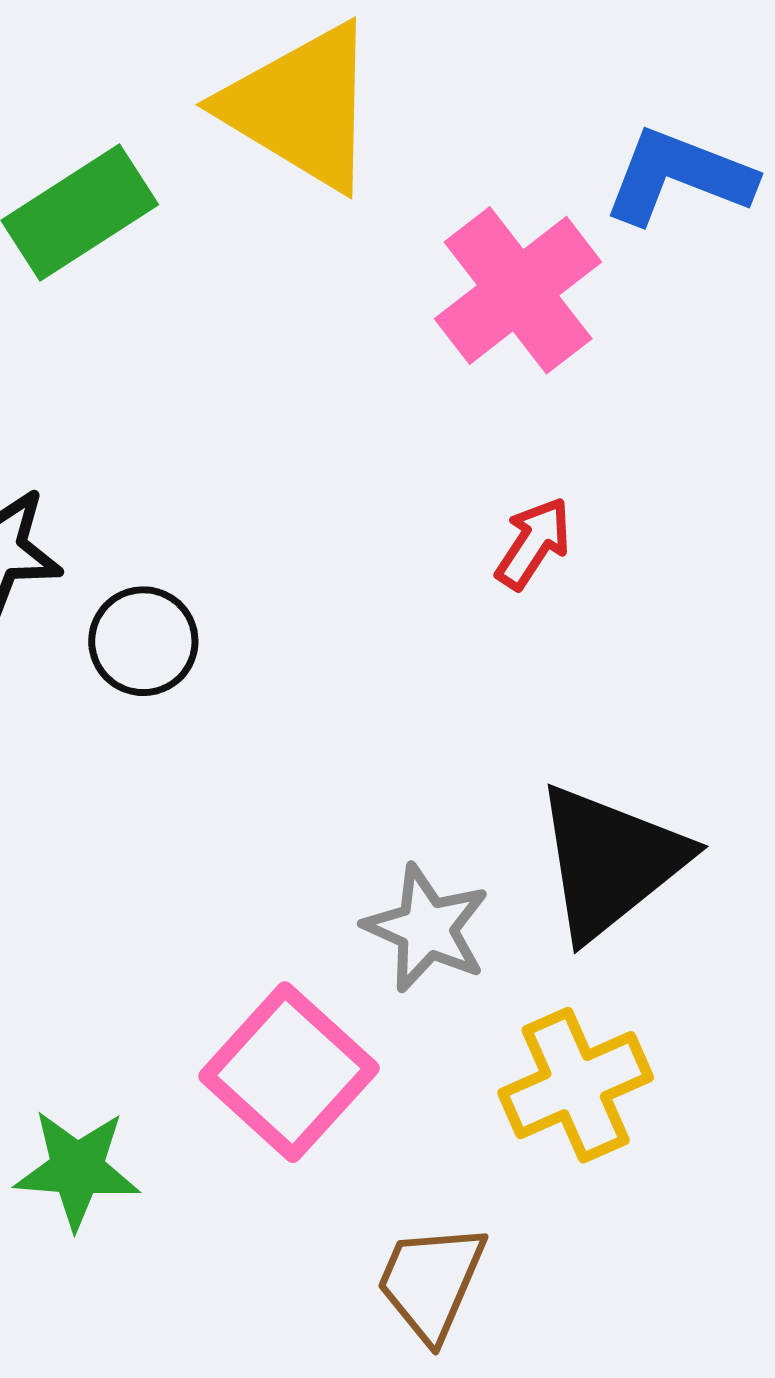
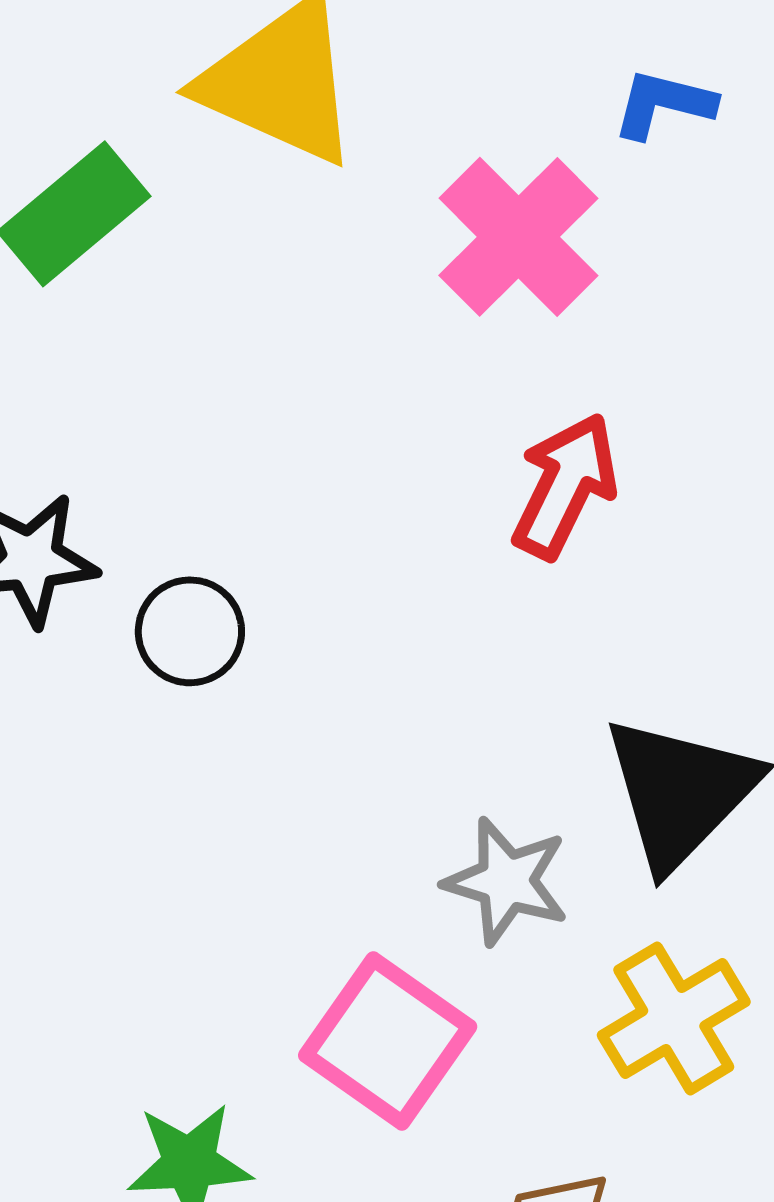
blue L-shape: (679, 176) -> (664, 104), size x0.7
red arrow: (533, 543) -> (565, 486), size x1.5

